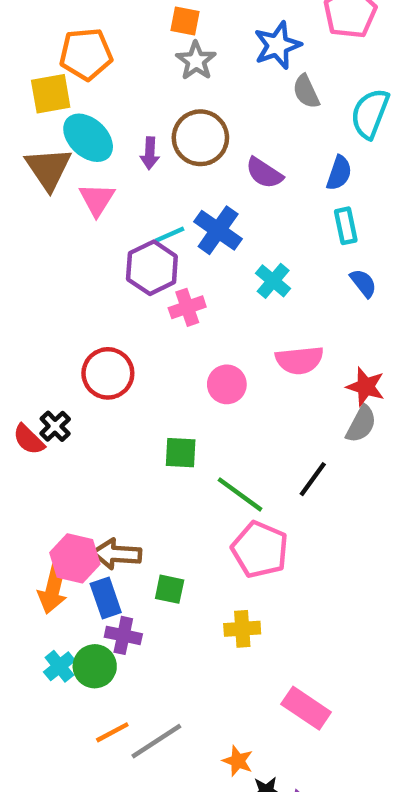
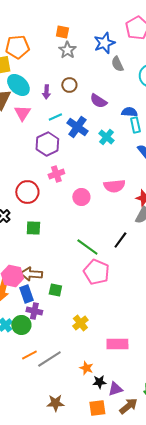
brown circle: (200, 138) -> (69, 85), size x0.6
blue semicircle: (339, 173) -> (129, 112), moved, turned -105
cyan line: (170, 235) -> (55, 117), moved
cyan cross: (273, 281) -> (106, 137), moved
pink cross: (187, 307) -> (56, 174), moved
green square: (181, 453) -> (33, 228), moved
yellow cross: (242, 629) -> (80, 323), moved, turned -35
pink rectangle: (306, 708) -> (117, 344), turned -35

